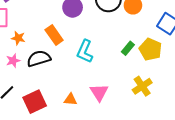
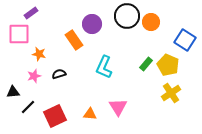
orange rectangle: (54, 35) -> (74, 40), moved
black semicircle: (39, 59) -> (59, 74), size x0.6
yellow cross: (142, 86) -> (171, 93), moved

